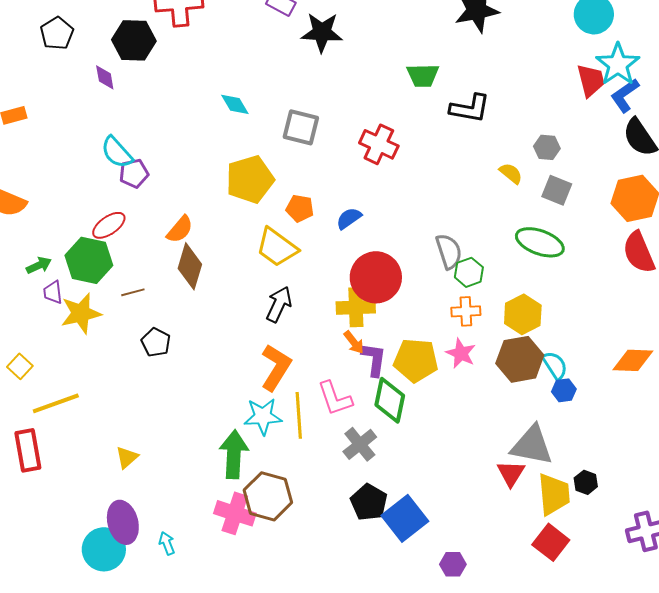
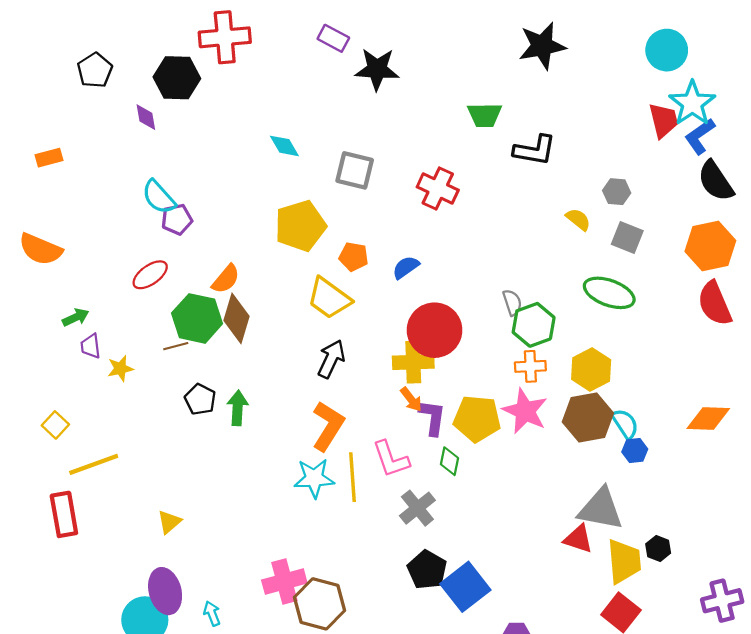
gray semicircle: (449, 251) -> (512, 302), size x0.7
green hexagon: (89, 260) -> (197, 318), moved
green hexagon: (469, 272) -> (534, 325), size x1.4
yellow star: (81, 313) -> (120, 368), size x0.6
pink star: (461, 353) -> (525, 411), size x1.4
green diamond: (390, 400) -> (449, 461), size x0.6
green arrow: (234, 454) -> (237, 408), moved, size x0.7
red triangle: (511, 473) -> (578, 539), turned -44
brown hexagon: (268, 496) -> (320, 604), moved
pink cross: (235, 513) -> (284, 581), turned -33

